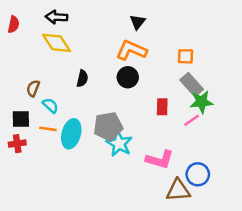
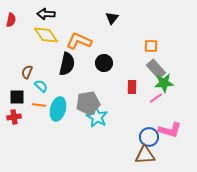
orange L-shape: (131, 50) -> (79, 41), moved
black semicircle: (82, 78) -> (67, 64), size x1.6
pink L-shape: (160, 160) -> (170, 130), moved
blue circle: (198, 174) -> (149, 137), moved

